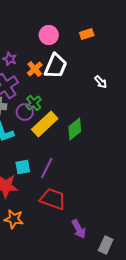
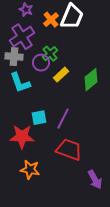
yellow rectangle: (45, 124) -> (61, 75), size x0.6

